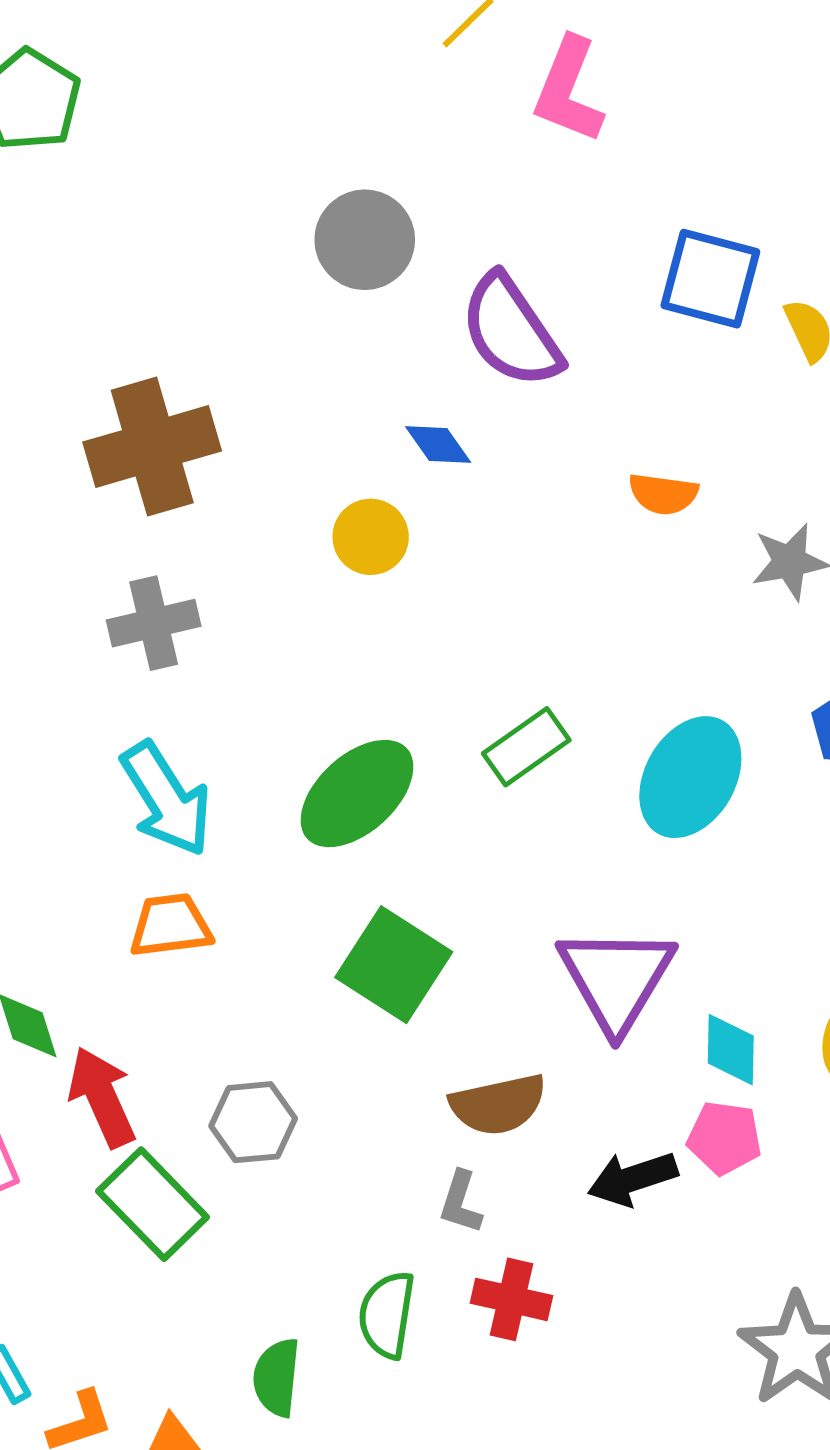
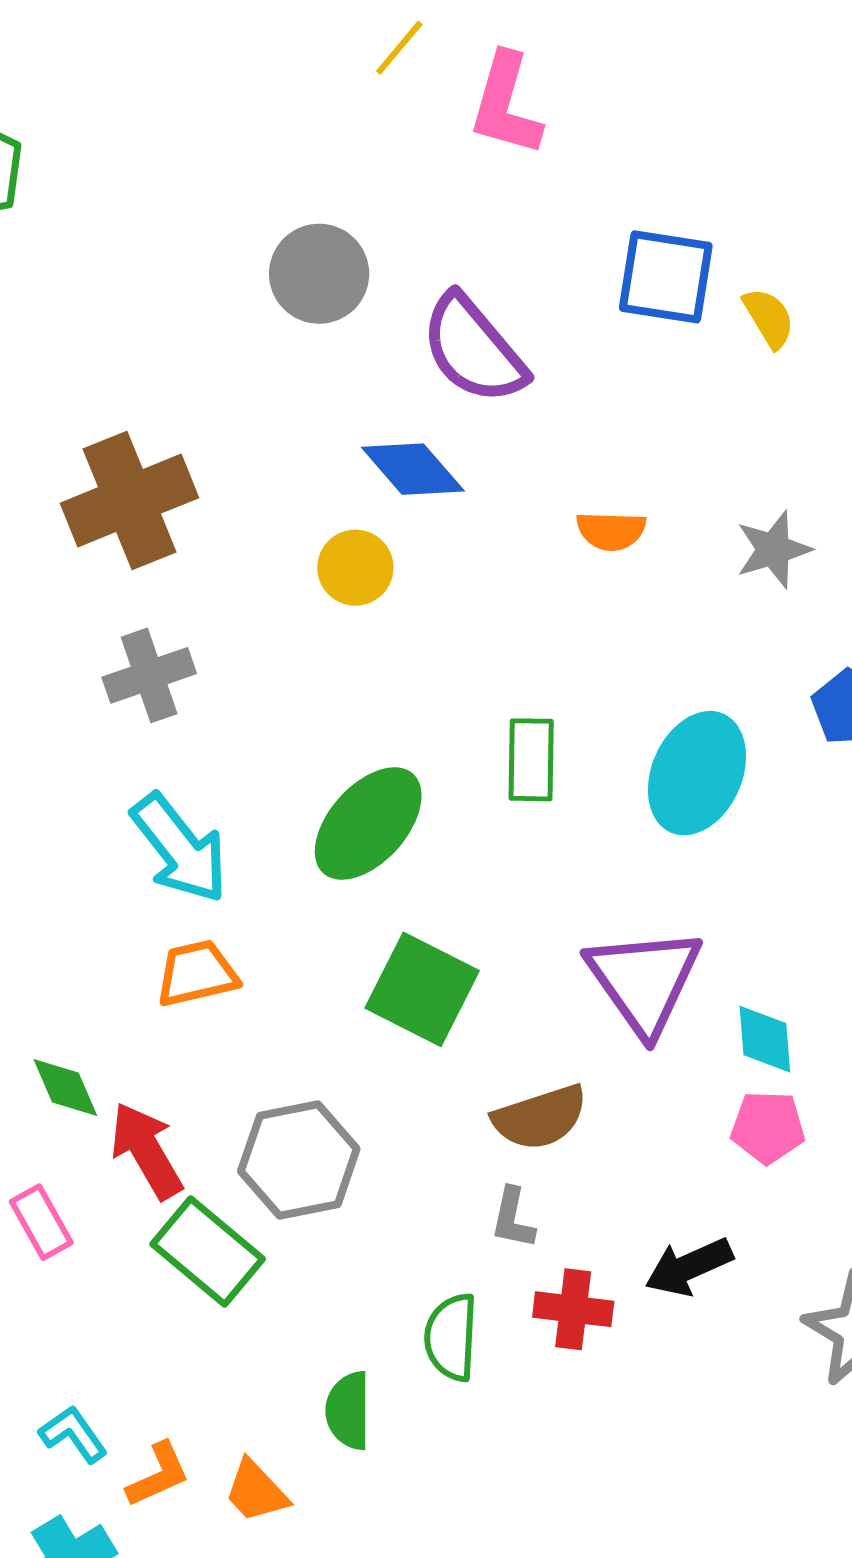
blue diamond: (438, 444) -> (413, 469), size x1.5
orange semicircle: (663, 494) -> (611, 531), moved
green rectangle: (526, 747) -> (531, 760), turned -48
gray hexagon: (253, 1122) -> (299, 1160), size x1.4
black arrow: (633, 1179) -> (689, 1267), moved

